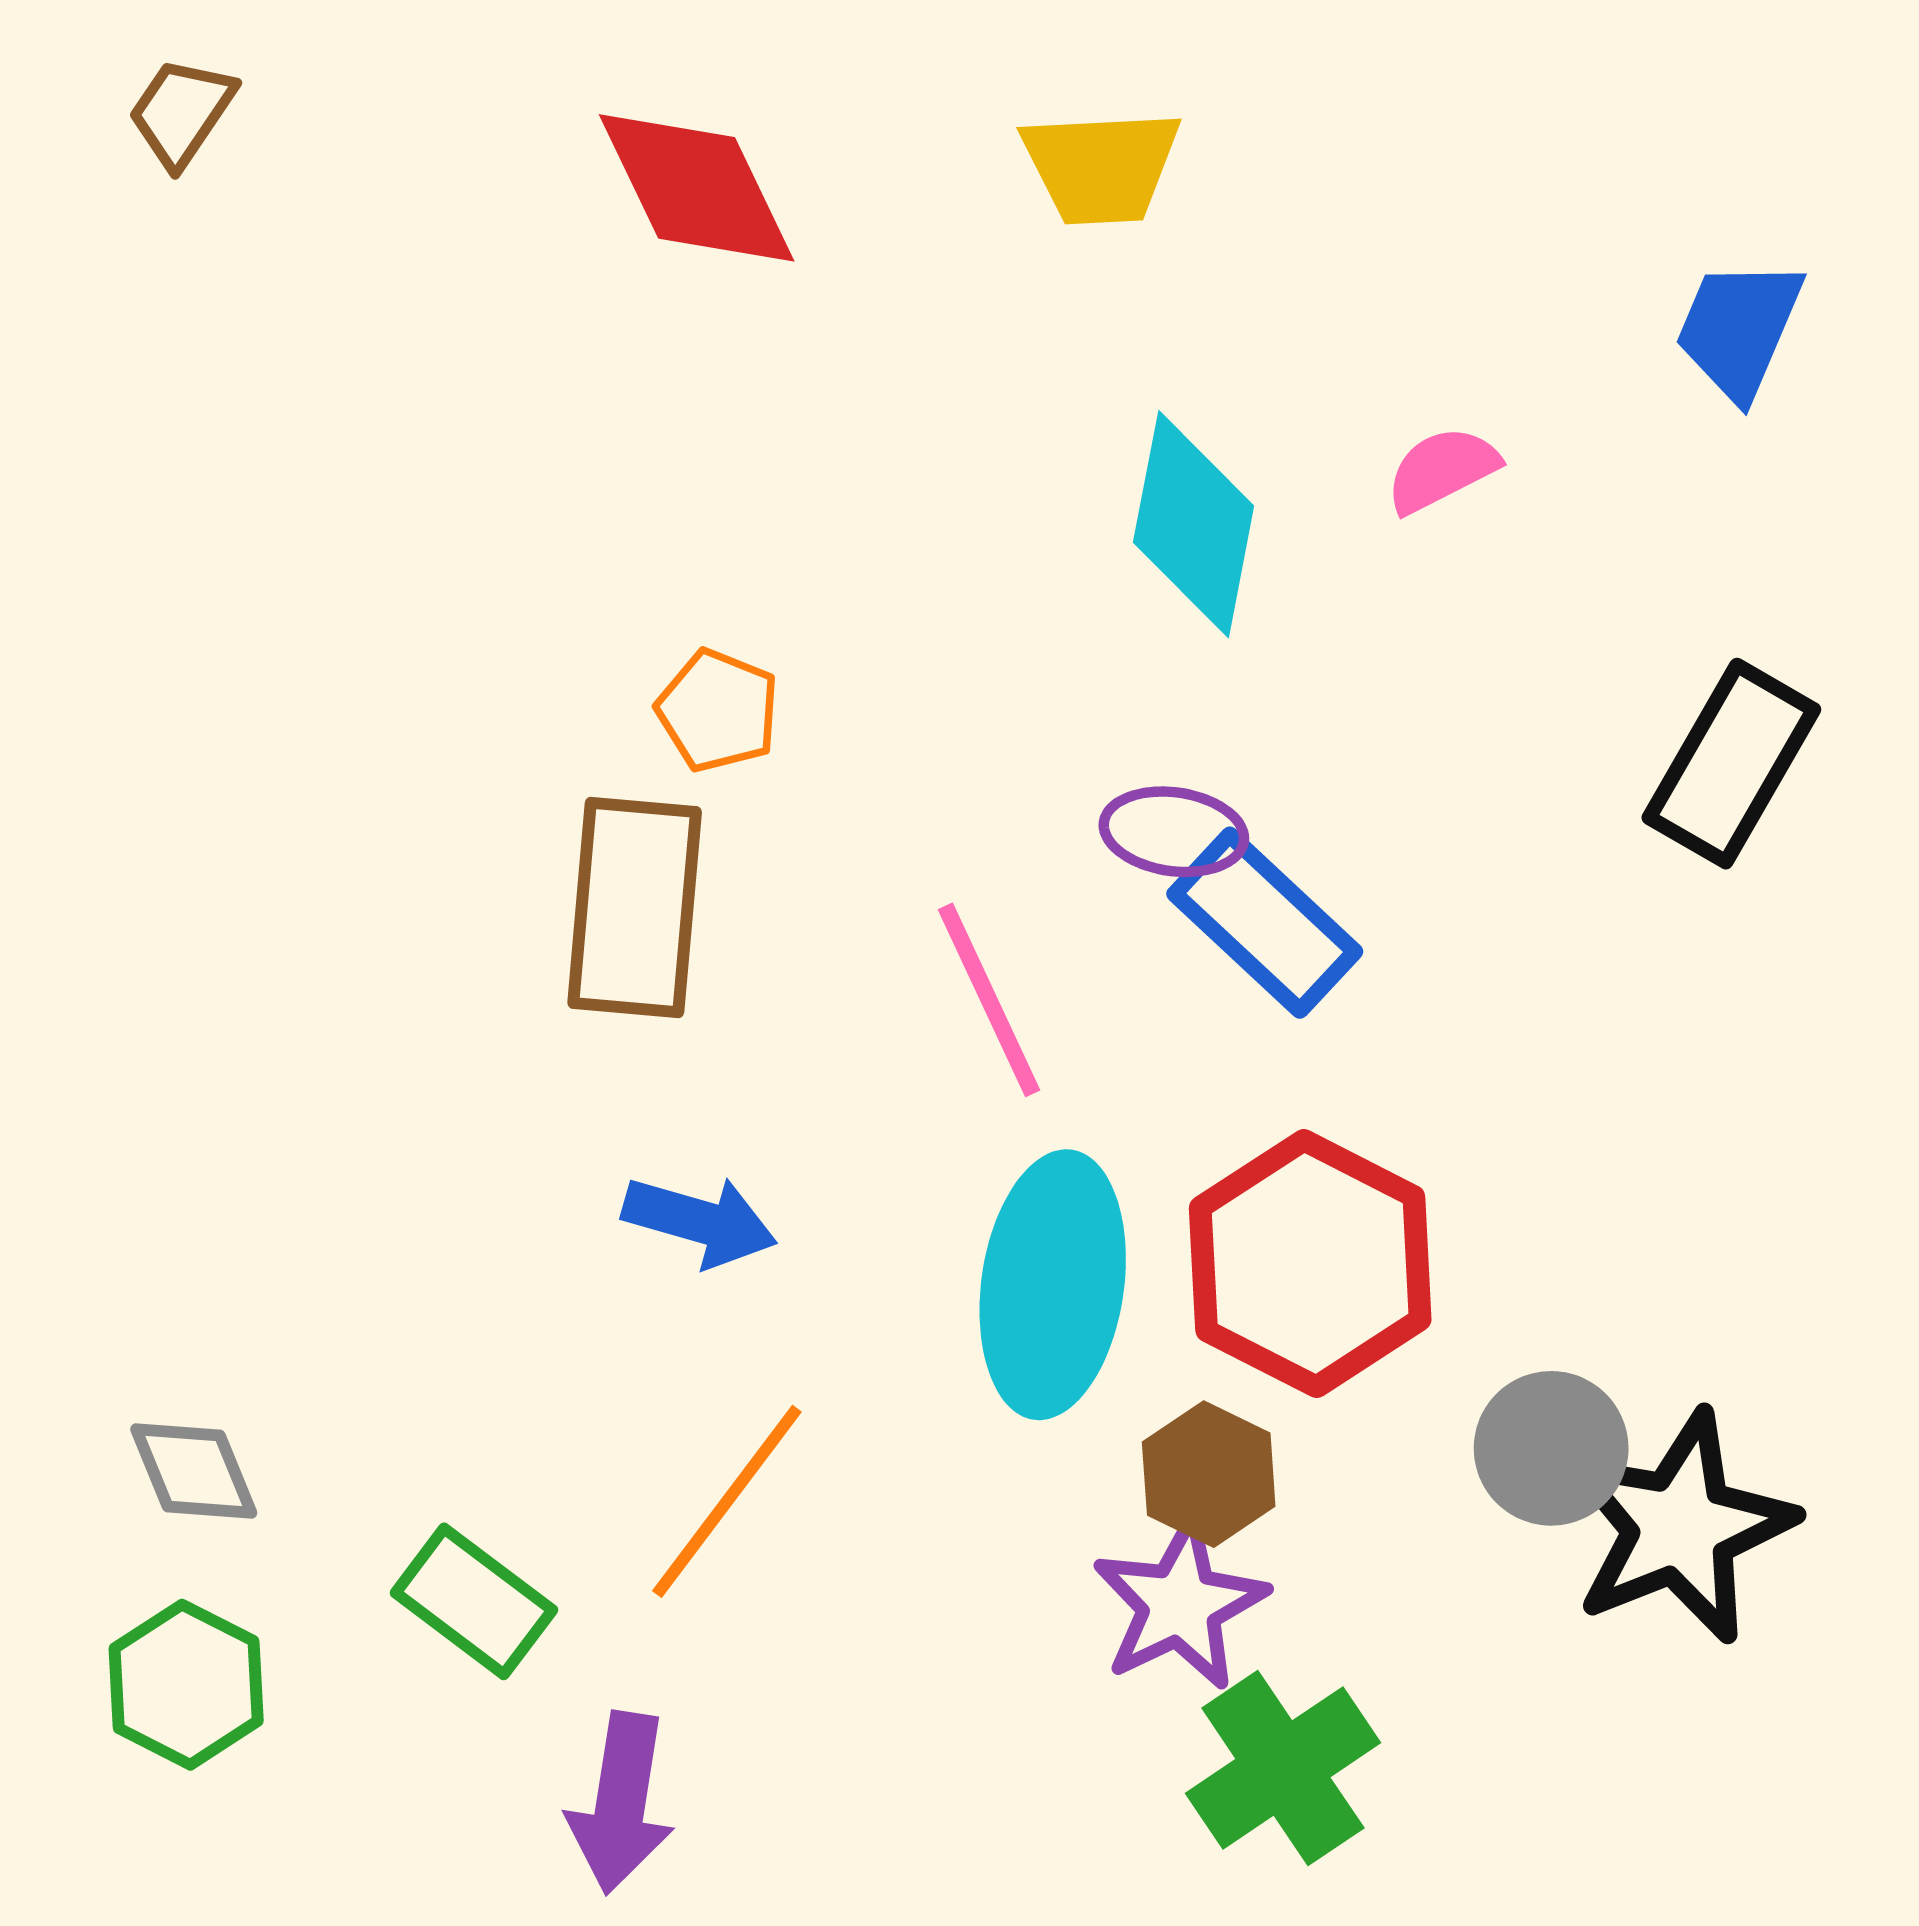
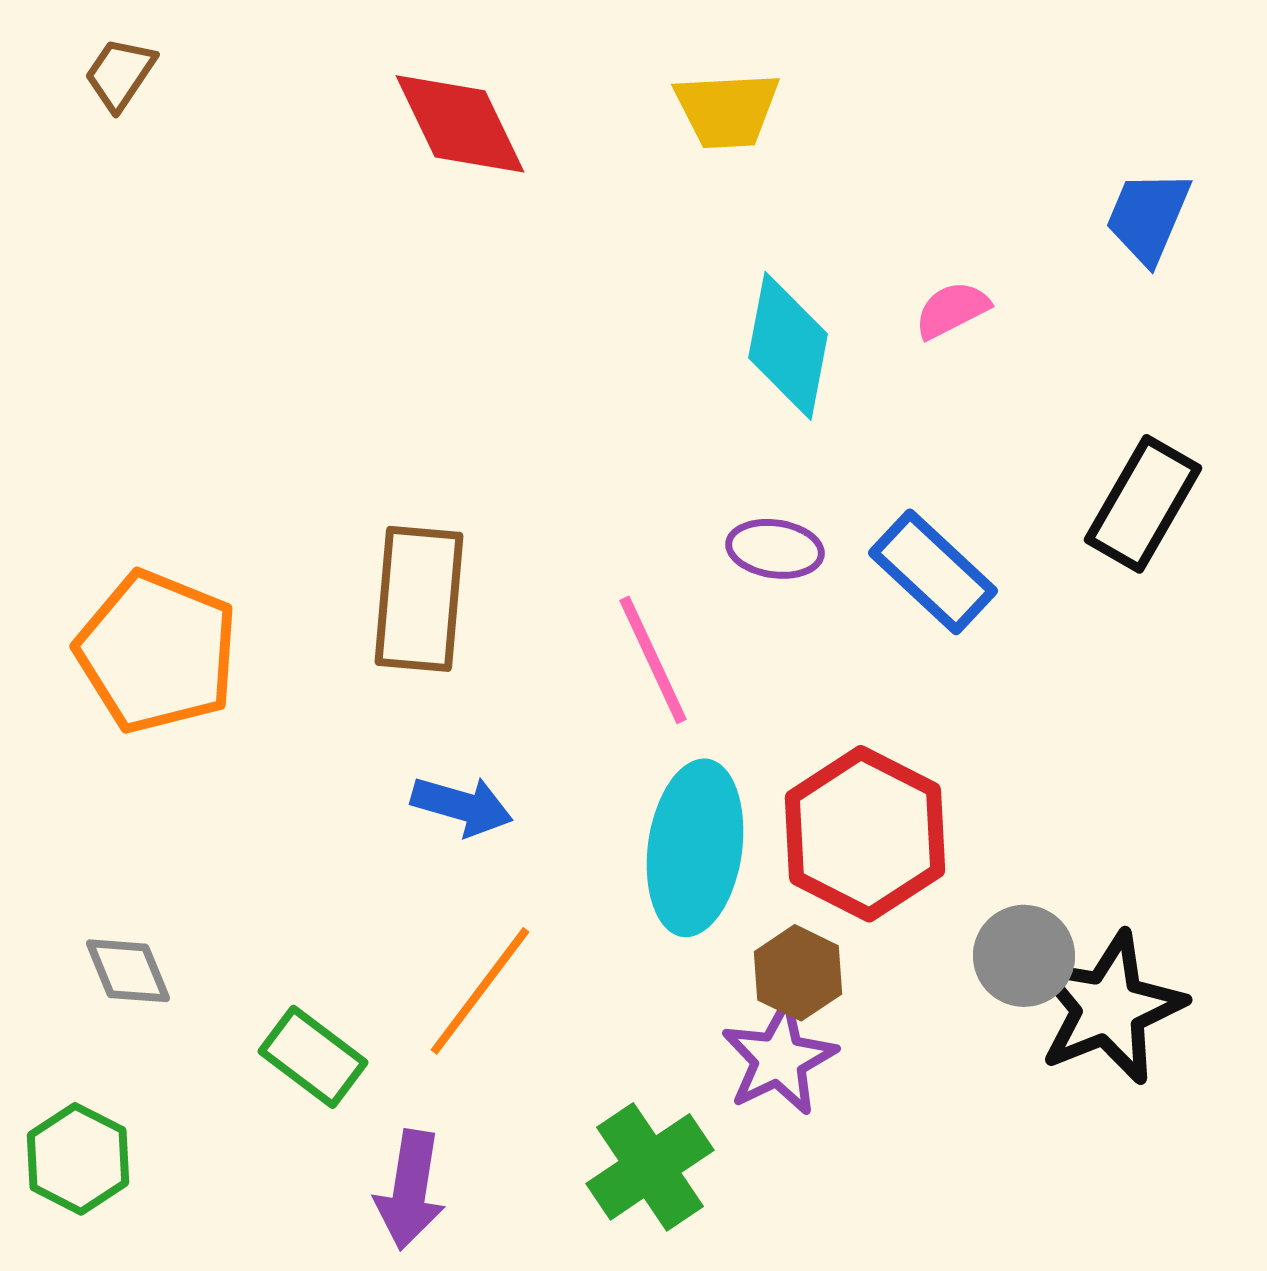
orange pentagon: (718, 711) -> (157, 652), moved, size x2.0
blue rectangle: (1265, 923) -> (933, 572), moved
green hexagon: (186, 1685) -> (78, 1159), moved
green cross: (1283, 1768) -> (650, 1167), moved

